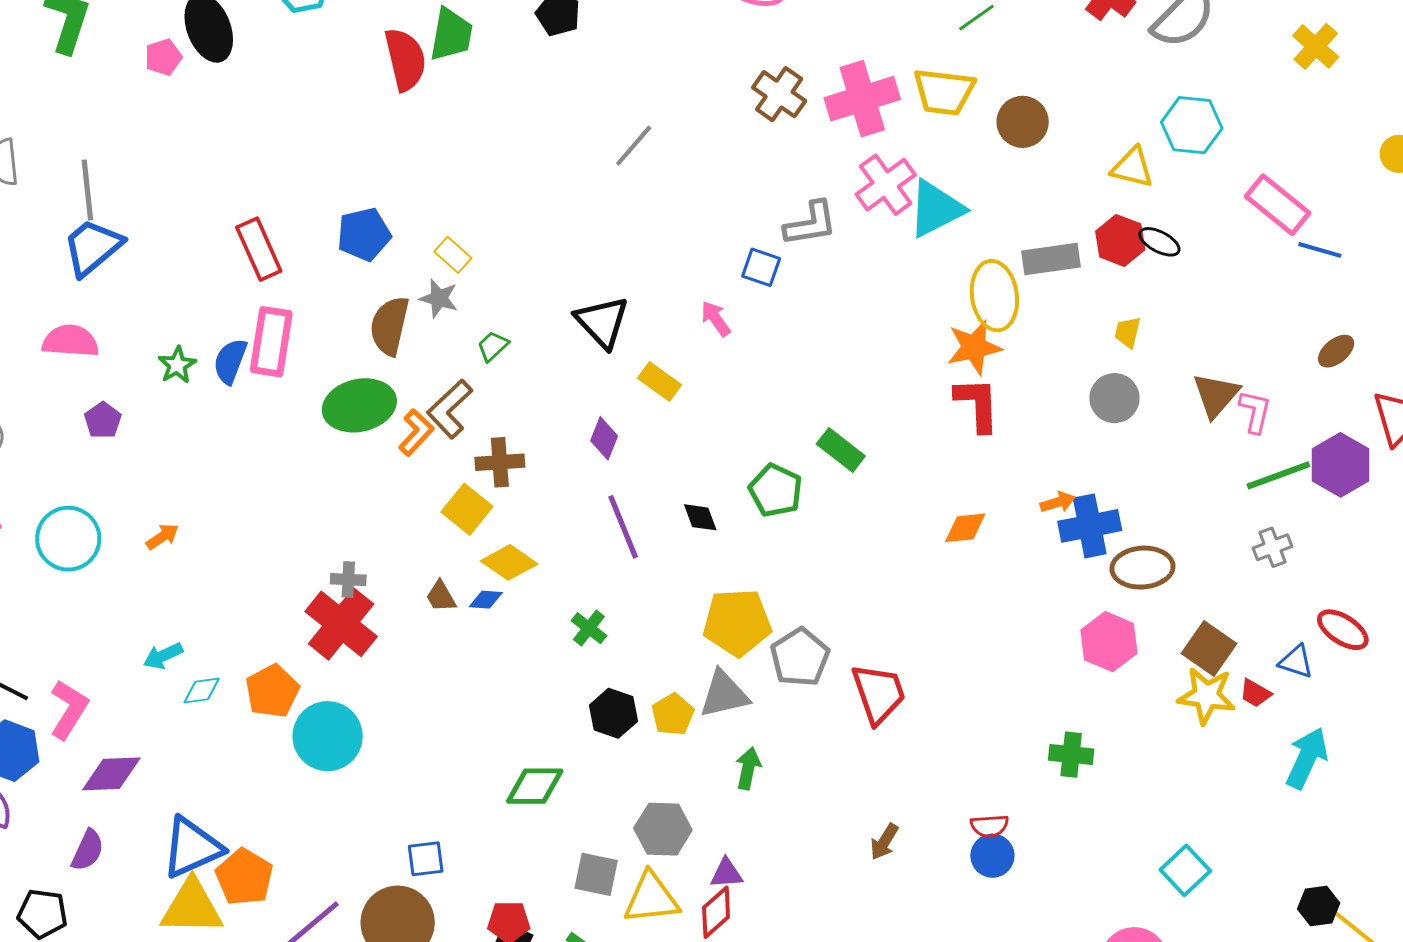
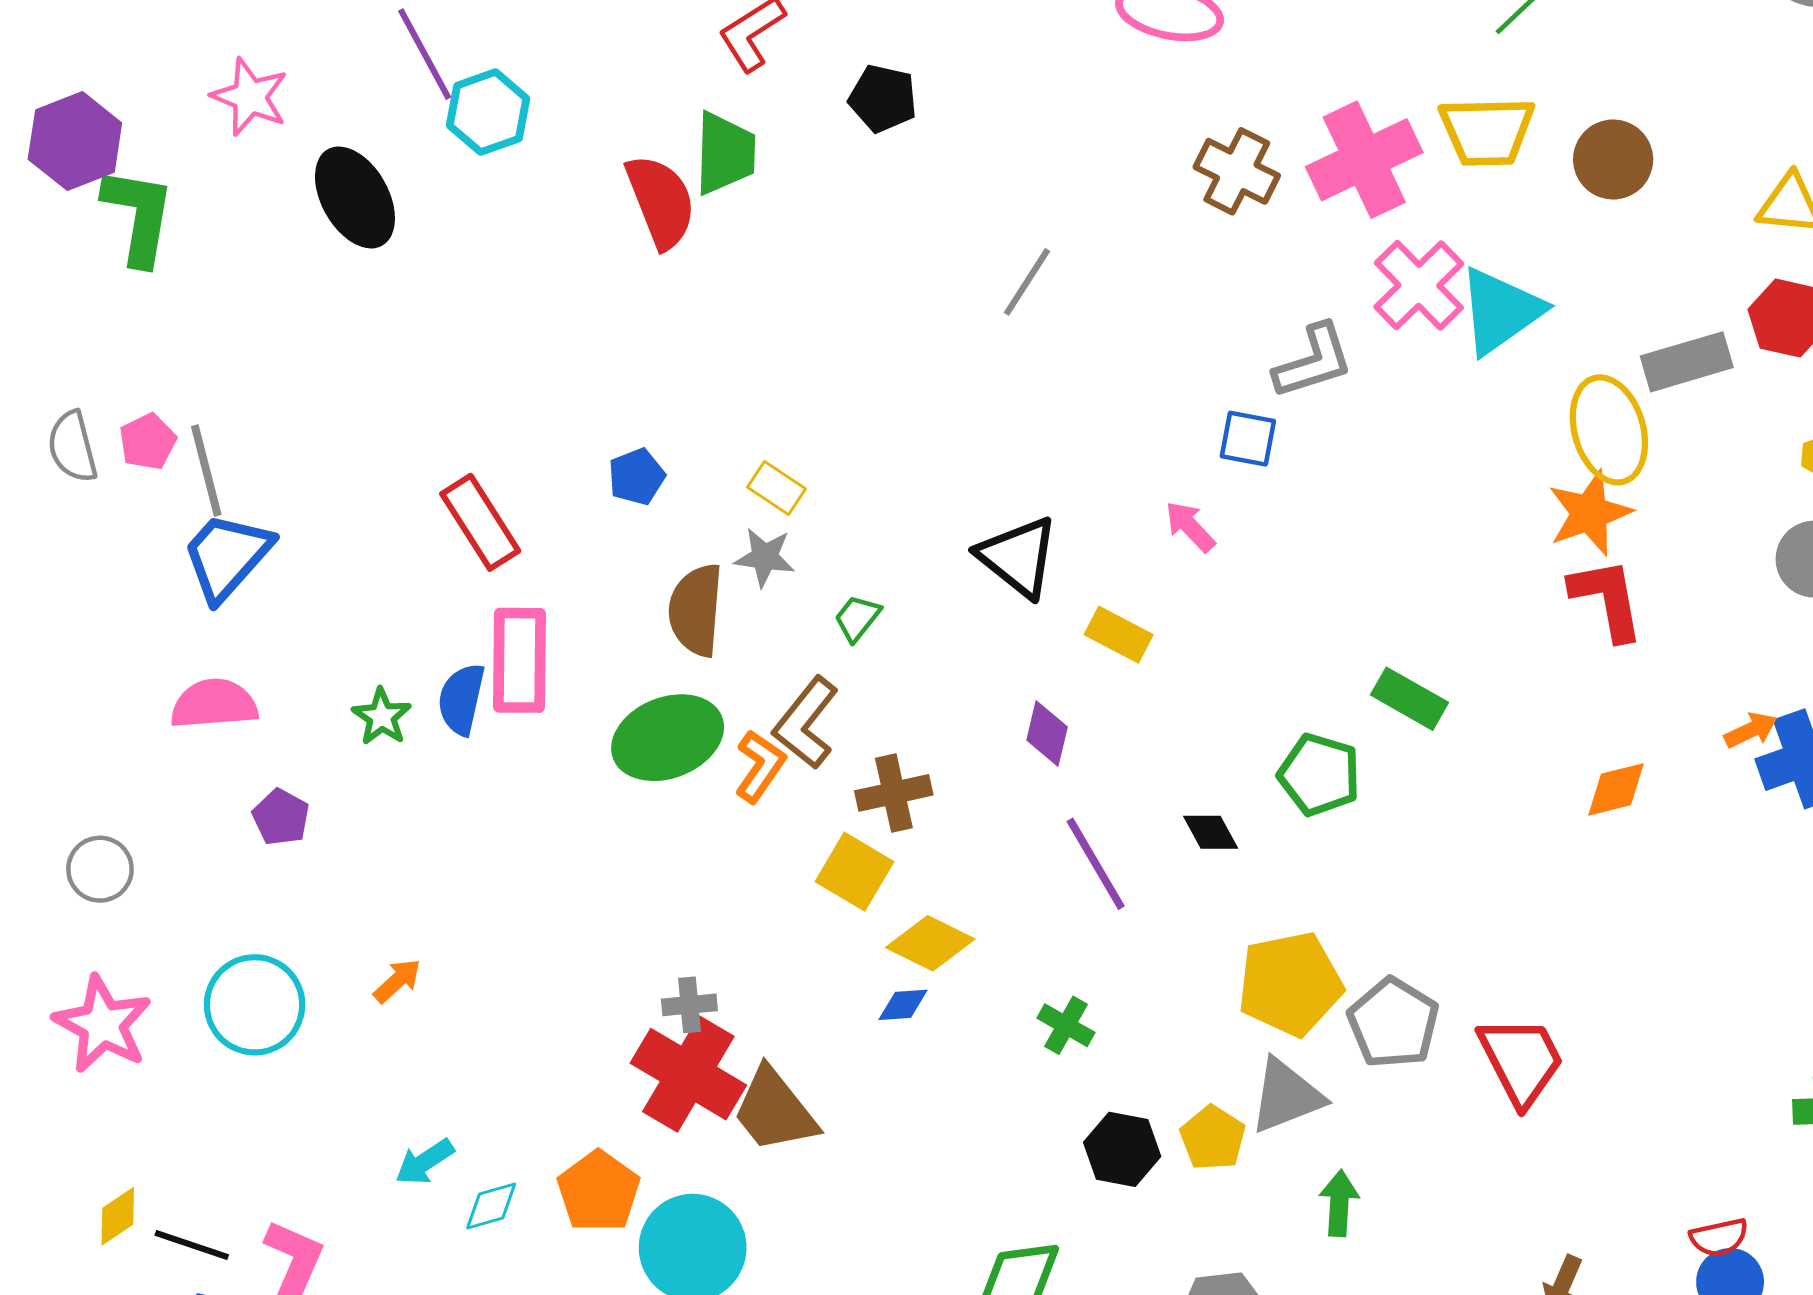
pink pentagon: (163, 57) -> (148, 442), moved
blue pentagon: (364, 234) -> (637, 477), size x0.7
brown trapezoid: (441, 596) -> (775, 1110), moved, size x1.8

